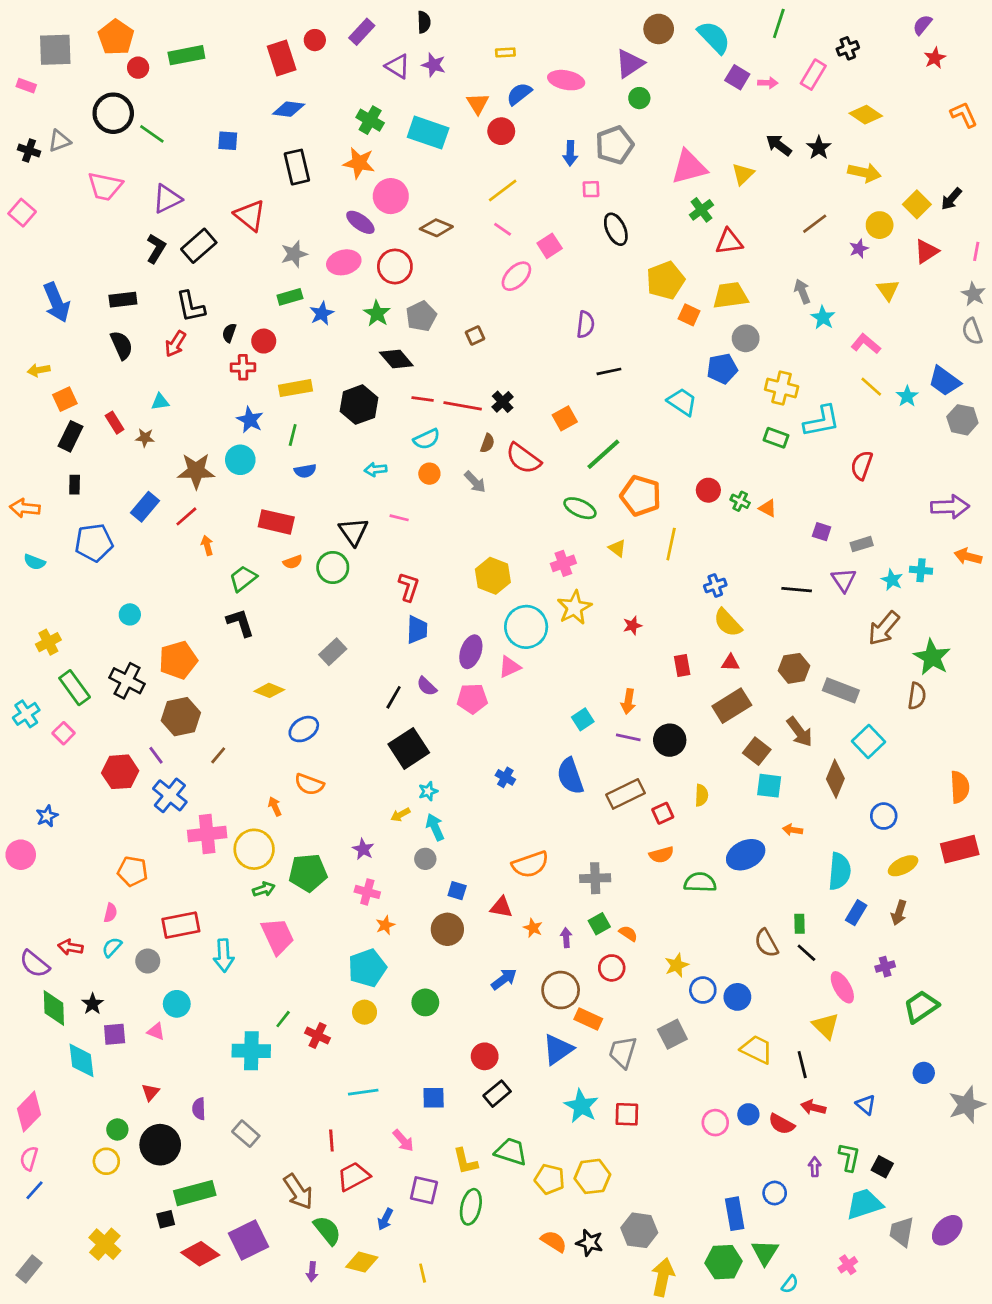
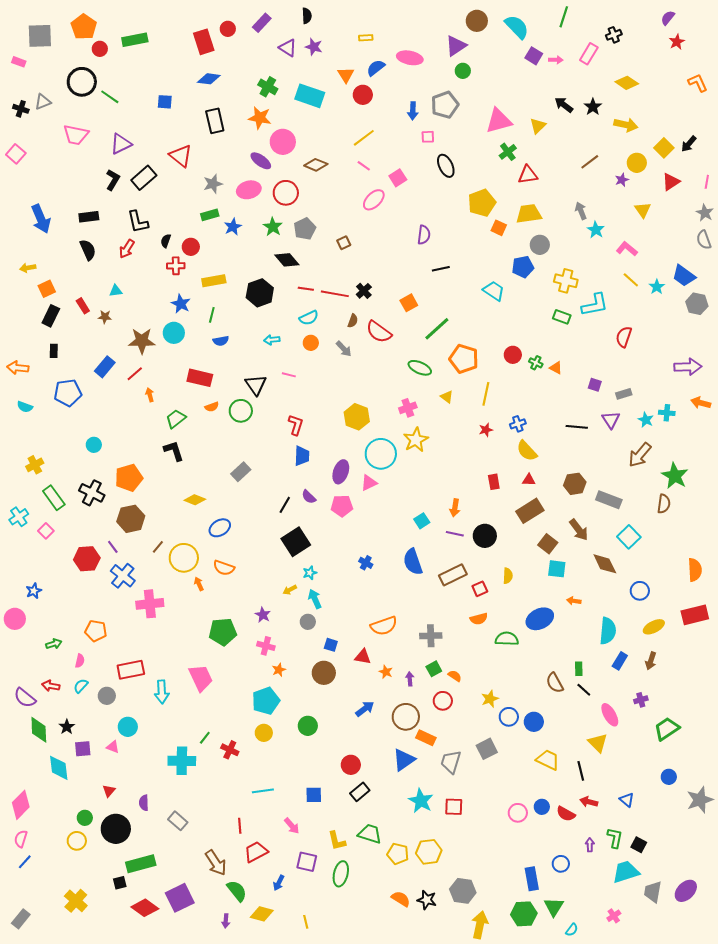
red star: (632, 626) -> (486, 430), moved
brown diamond: (835, 779) -> (605, 564), turned -48
yellow circle: (254, 849) -> (184, 558), moved
green arrow: (264, 889) -> (54, 644), moved

